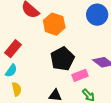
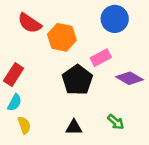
pink rectangle: (80, 75) -> (101, 58), moved

